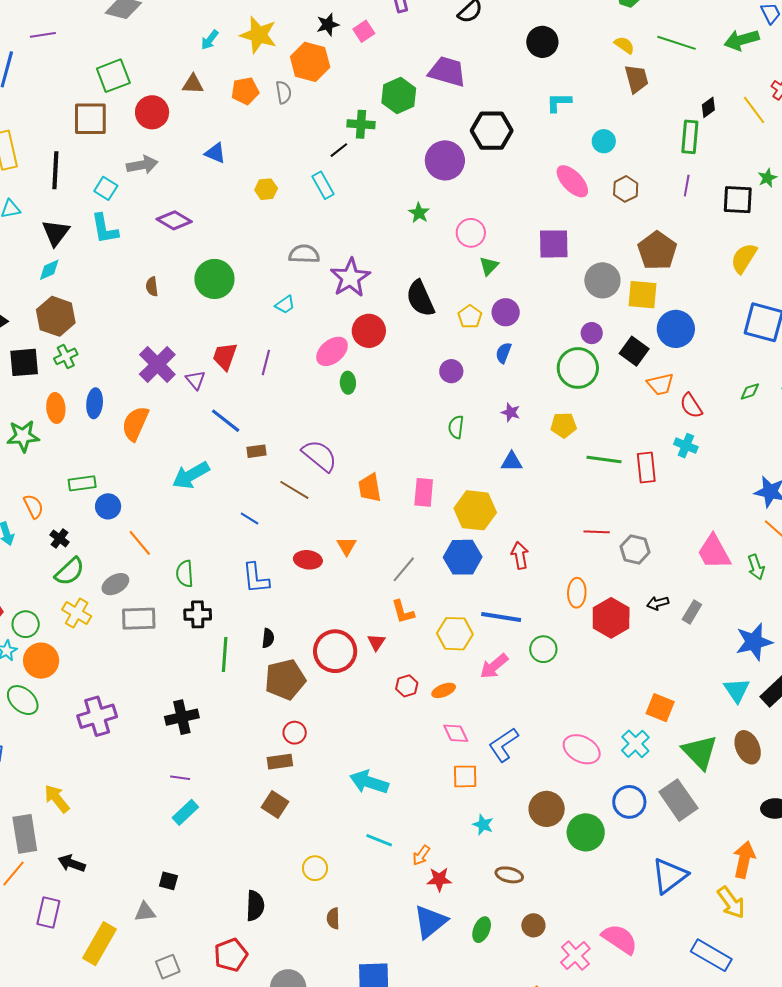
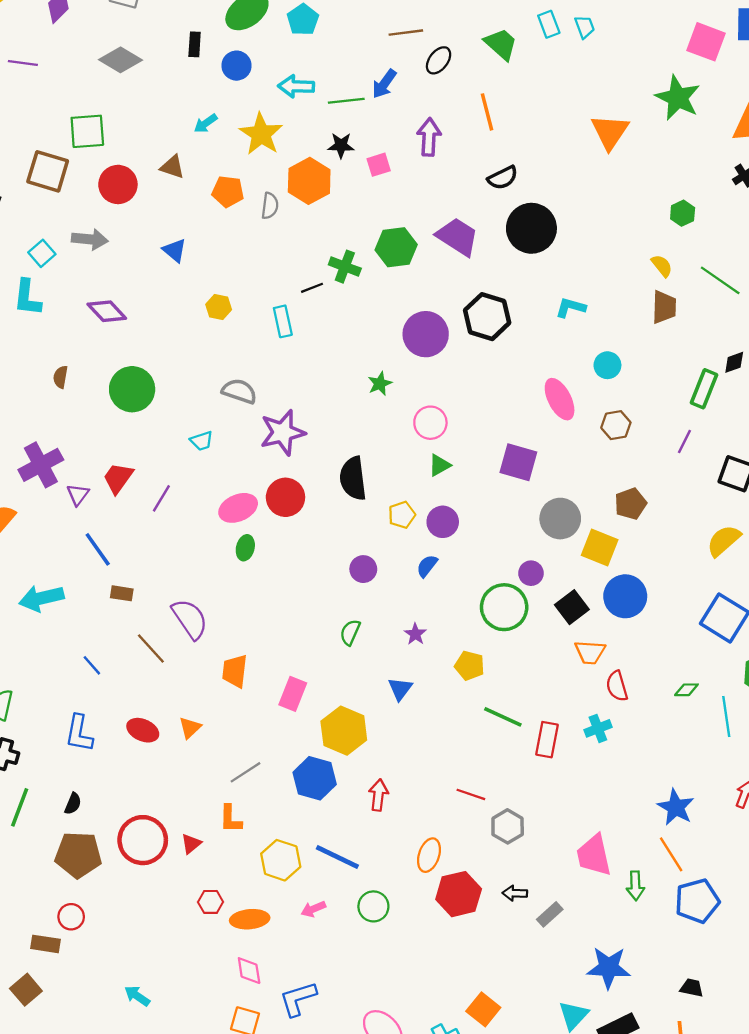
black circle: (542, 42) -> (531, 228), moved, size x1.4
brown pentagon: (657, 251) -> (631, 504), size x0.7
cyan cross: (686, 446) -> (598, 728), turned 30
blue triangle: (512, 462) -> (400, 689), turned 50
pink arrow: (494, 666) -> (313, 909), size x0.7
orange ellipse: (444, 690) -> (250, 919), size x1.4
cyan arrow: (369, 782) -> (137, 996), size x0.6

